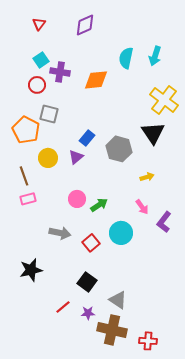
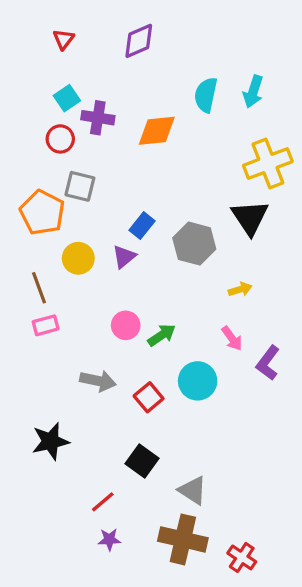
yellow cross: (164, 100) -> (268, 163), turned 32
purple star: (88, 313) -> (109, 539), moved
red cross: (148, 341) -> (242, 557), turned 30

